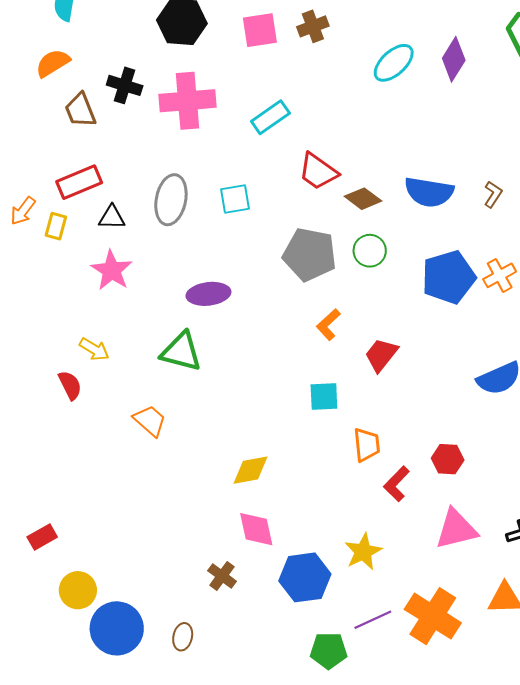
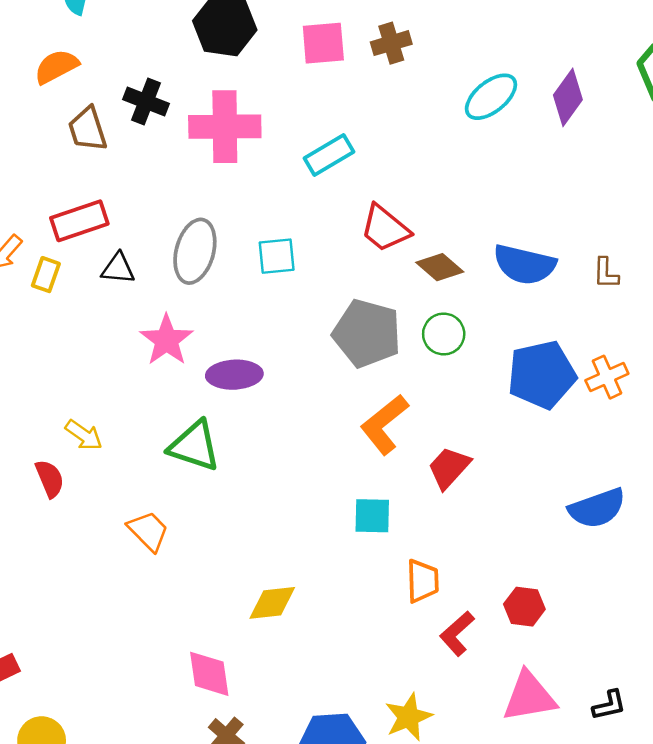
brown L-shape: (493, 194) -> (606, 273), turned 144
pink star: (112, 270) -> (166, 340), moved
orange L-shape: (328, 325) -> (384, 424), size x1.5
pink diamond: (256, 529) -> (209, 674), moved

